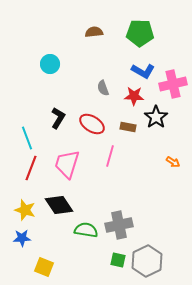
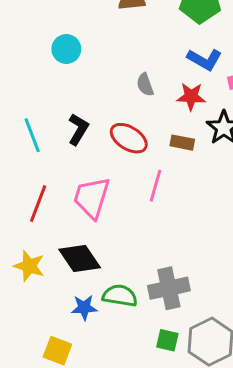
cyan line: (27, 138) -> (32, 135), moved
blue star: (22, 238) -> (84, 308), moved

